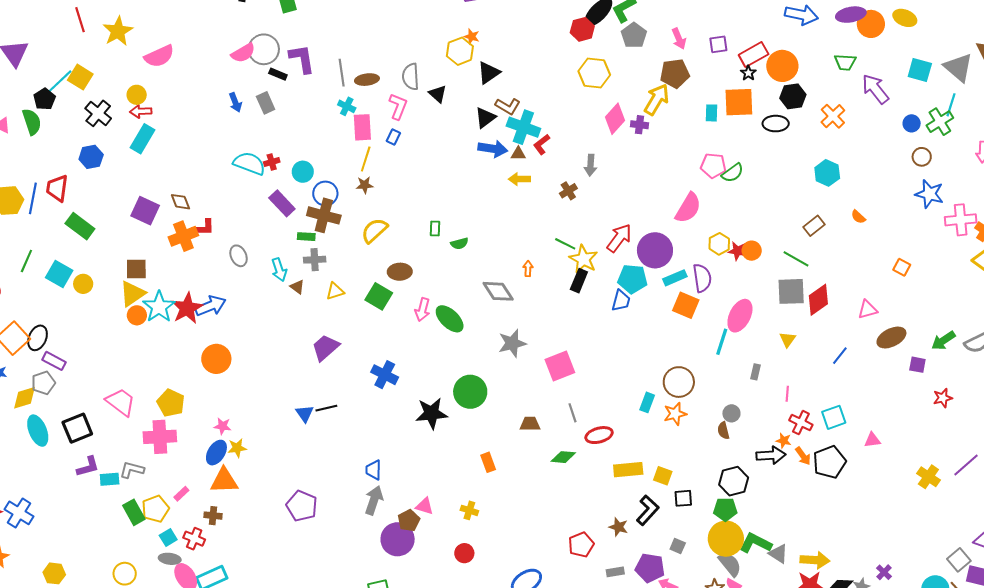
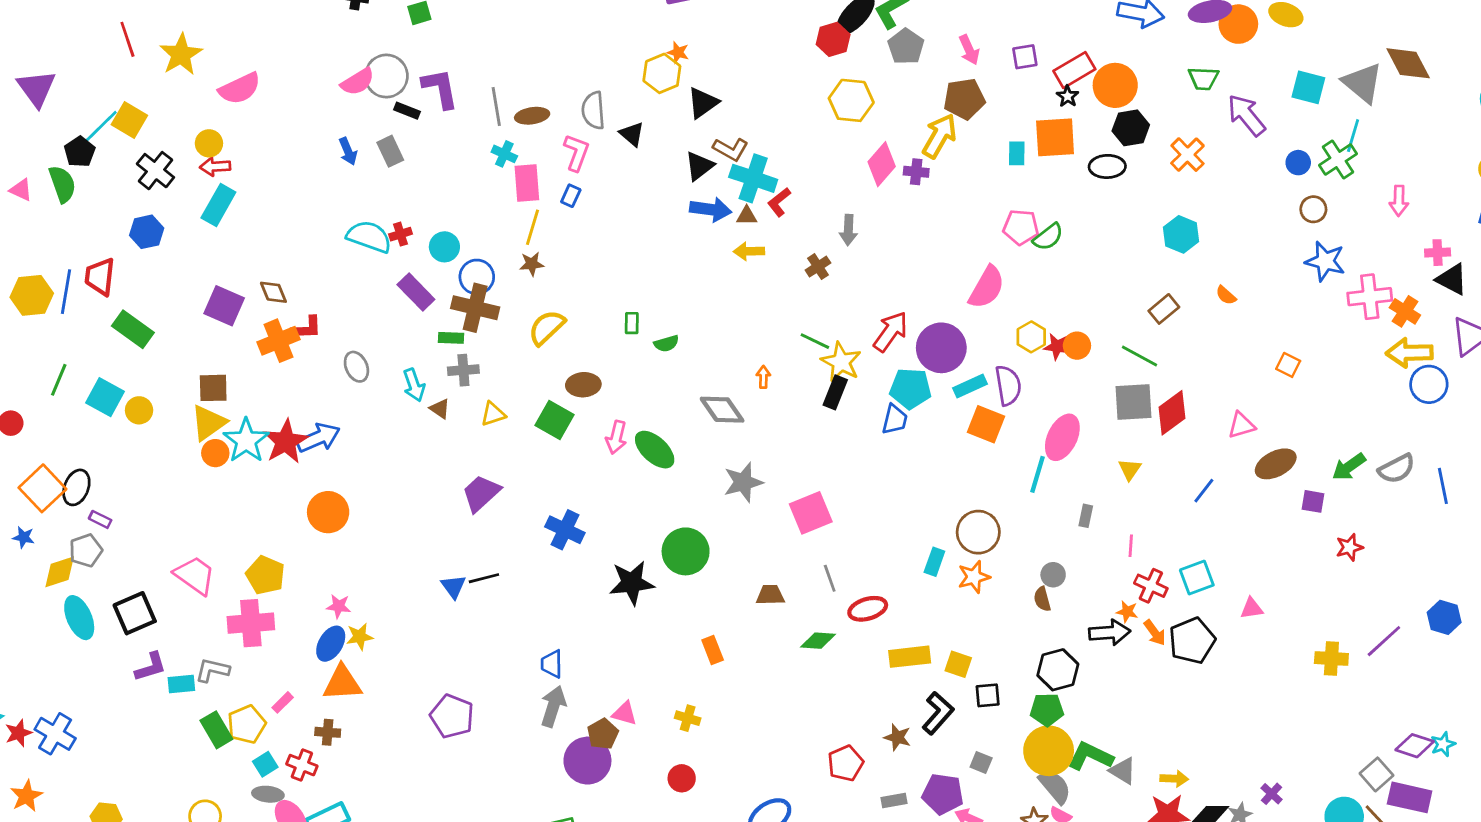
purple rectangle: (54, 361) -> (100, 519), size x0.7
yellow cross: (928, 477) -> (1331, 658), turned -30
yellow arrow: (815, 560) -> (1174, 779), size x0.7

